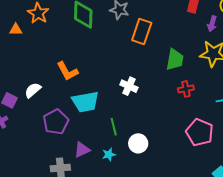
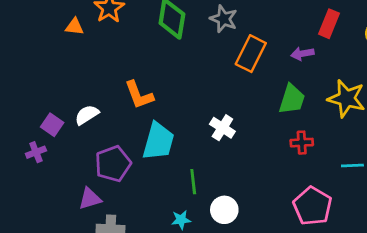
purple arrow: (212, 24) -> (302, 54), moved, turned 56
cyan trapezoid: (85, 102) -> (158, 141), turned -72
purple triangle: (82, 150) -> (90, 199), moved

